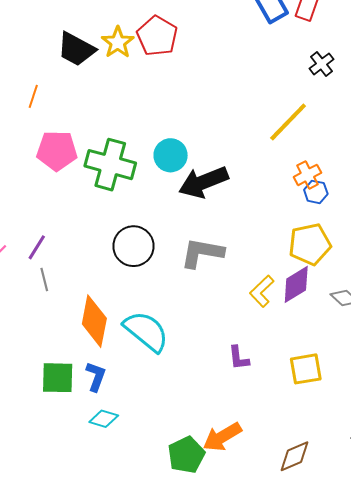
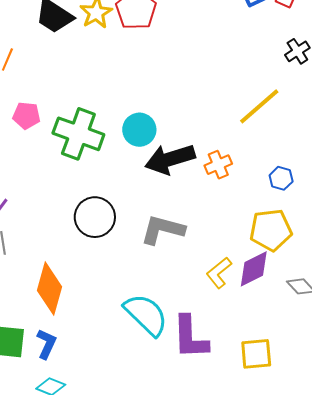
pink pentagon: (57, 151) -> (26, 116), size x0.7
orange cross: (307, 175) -> (218, 165), moved
cyan semicircle: (146, 331) -> (146, 315), moved
purple L-shape: (239, 358) -> (190, 337), size x1.8

